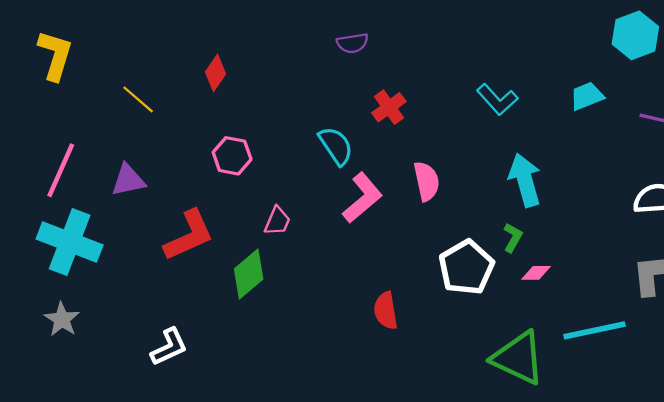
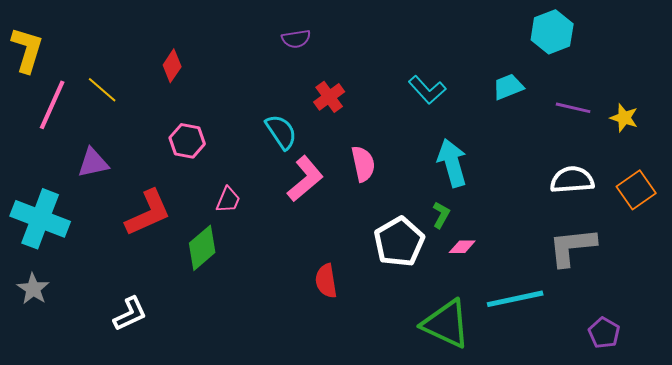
pink line: (61, 170) -> (52, 105), moved

